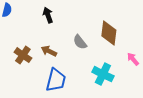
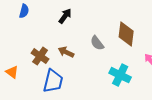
black arrow: (48, 15) -> (65, 16), turned 56
blue trapezoid: (56, 80) -> (53, 81), moved

